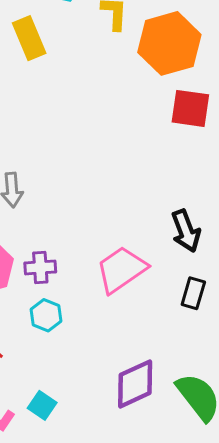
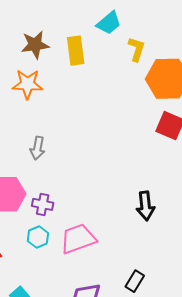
pink trapezoid: (121, 269) -> (78, 239), moved
black rectangle: (193, 293) -> (135, 281), moved

